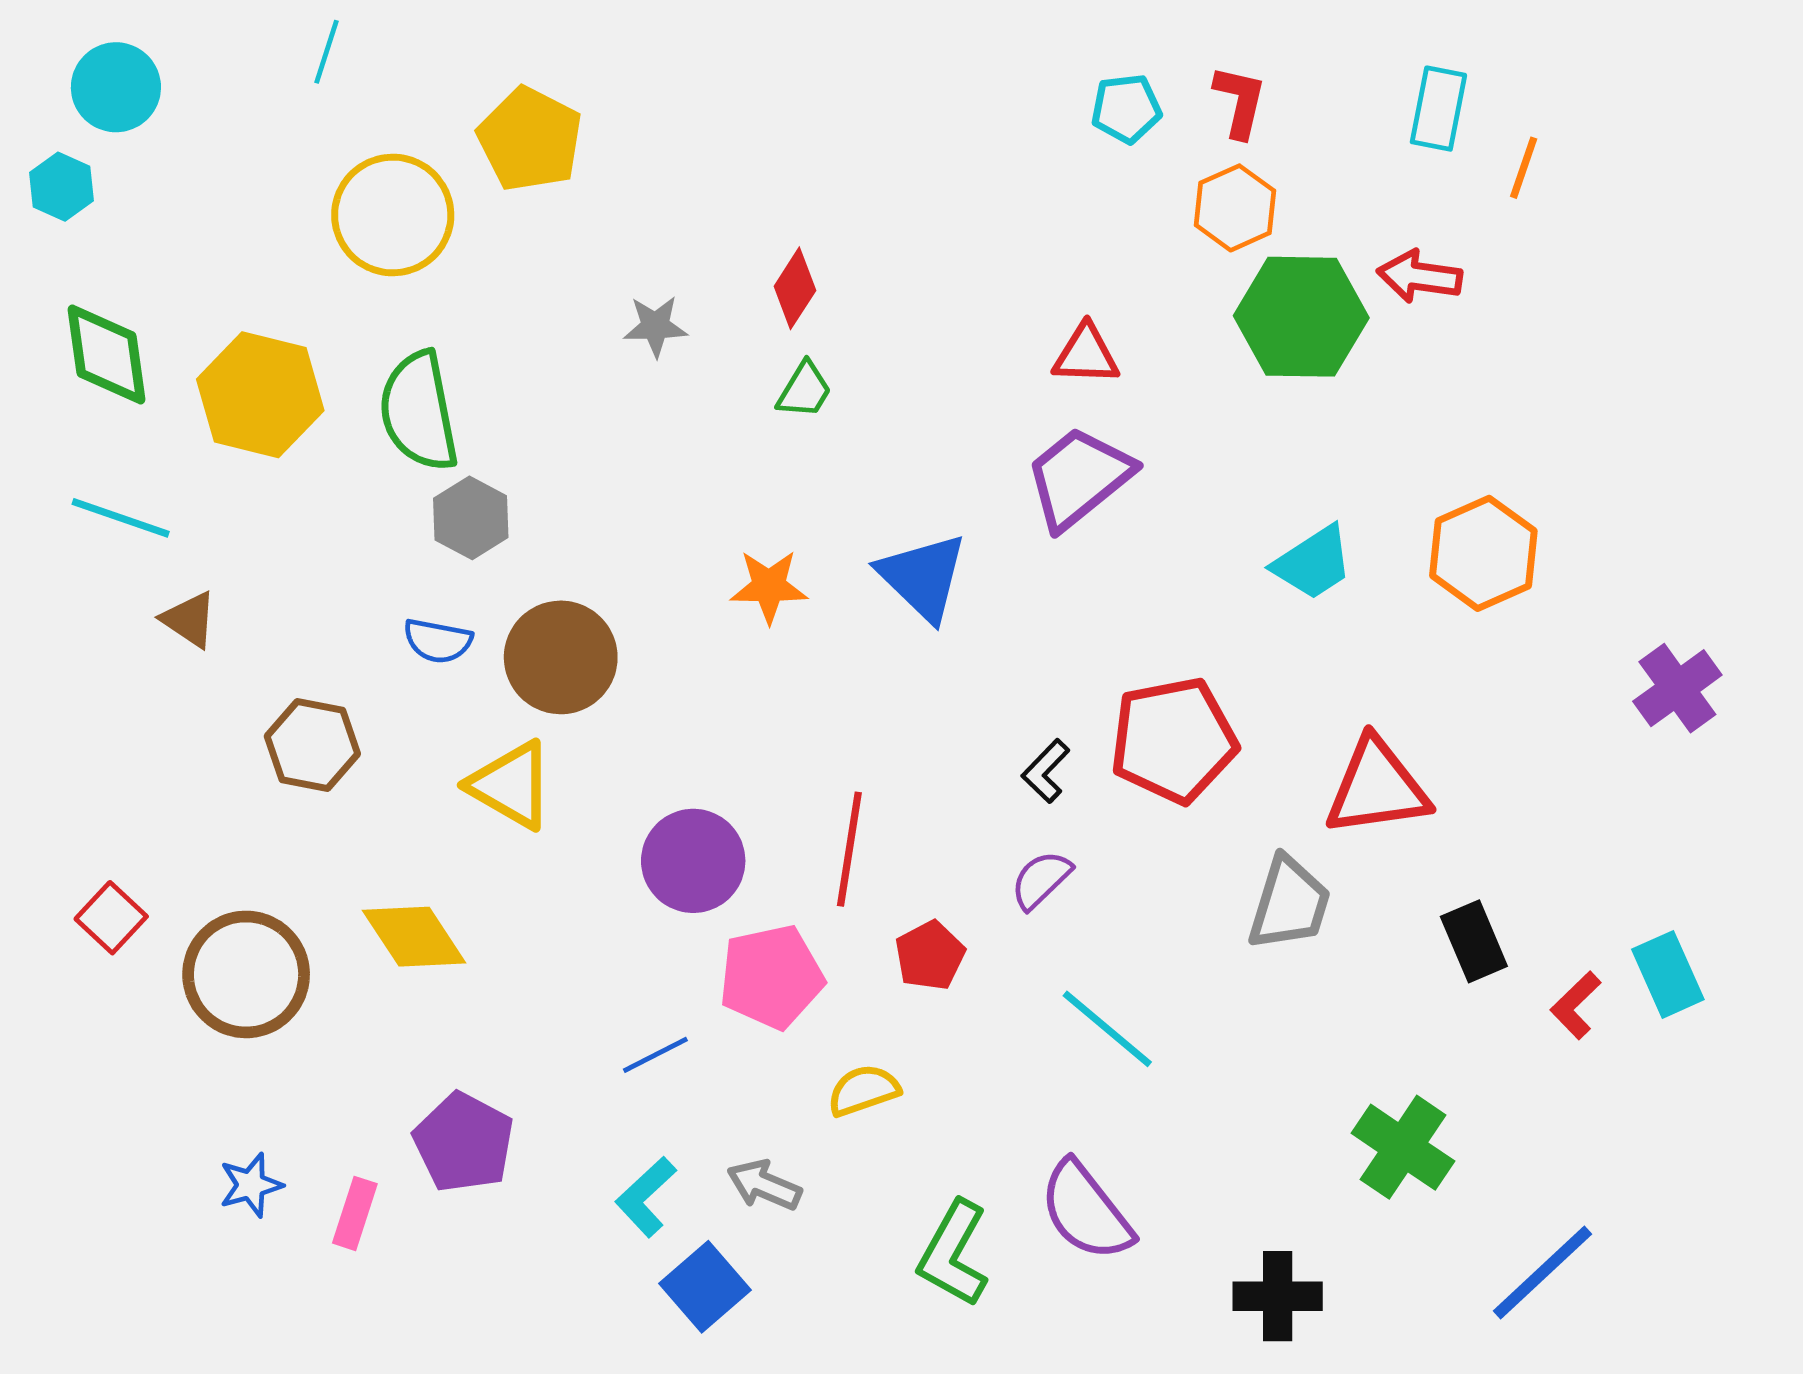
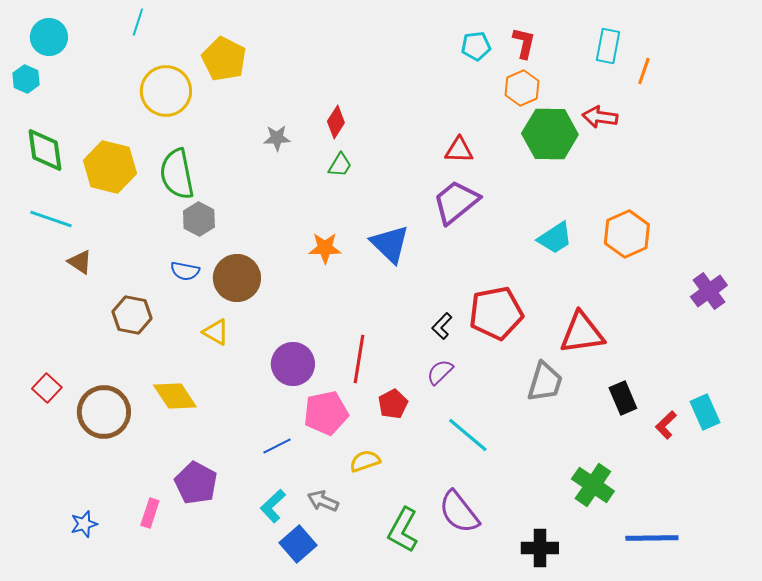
yellow triangle: (511, 785) -> (216, 332), size x0.7
blue star: (251, 1185) -> (84, 524), moved
blue line: (1543, 1273) -> (652, 538), turned 42

